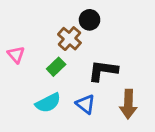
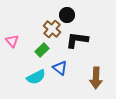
black L-shape: (103, 71) -> (77, 40), moved
blue triangle: (86, 104) -> (60, 68), moved

